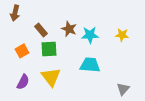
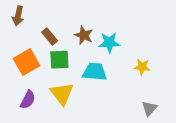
yellow star: (122, 35) -> (142, 67), moved
orange square: (22, 51) -> (27, 62), size x1.5
cyan trapezoid: (90, 65) -> (95, 72), moved

